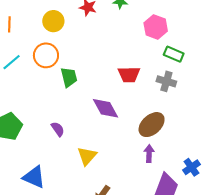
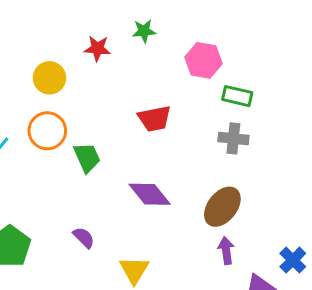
red trapezoid: (129, 74) -> (154, 119), moved

